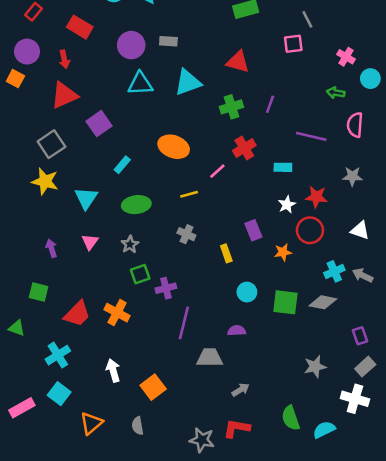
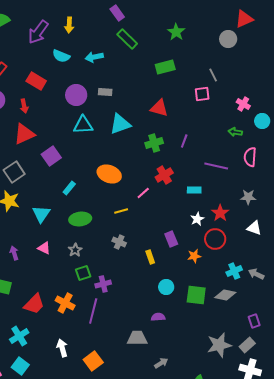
red star: (316, 197) -> (220, 213), turned 30
white triangle: (360, 230) -> (254, 228), moved
pink triangle: (90, 242) -> (44, 248), turned -40
purple line: (184, 323) -> (93, 311), moved
gray star: (315, 367) -> (219, 345), size x1.4
gray rectangle: (365, 367) -> (247, 345), moved

